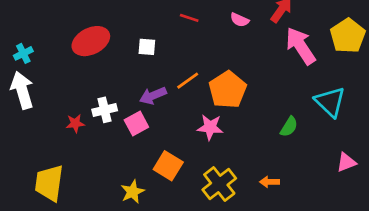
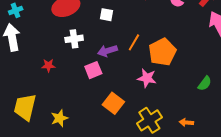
orange line: (188, 81) -> (134, 42), turned -30
white cross: (105, 110) -> (74, 39), moved
yellow star: (133, 192) -> (59, 118), moved

